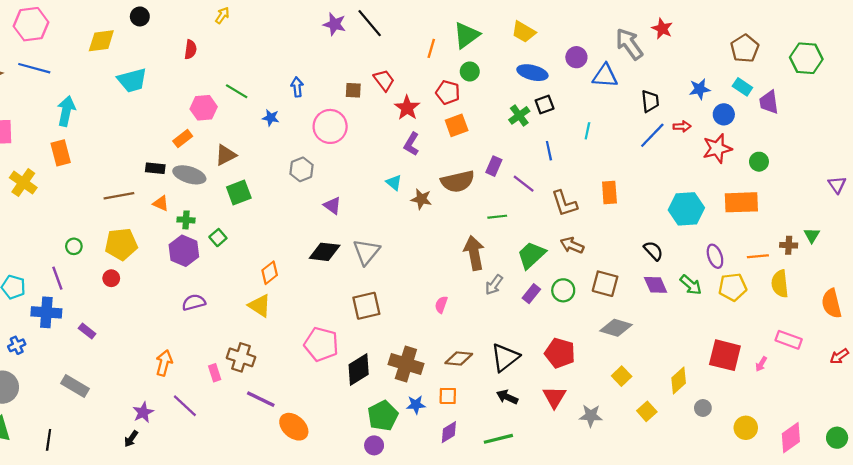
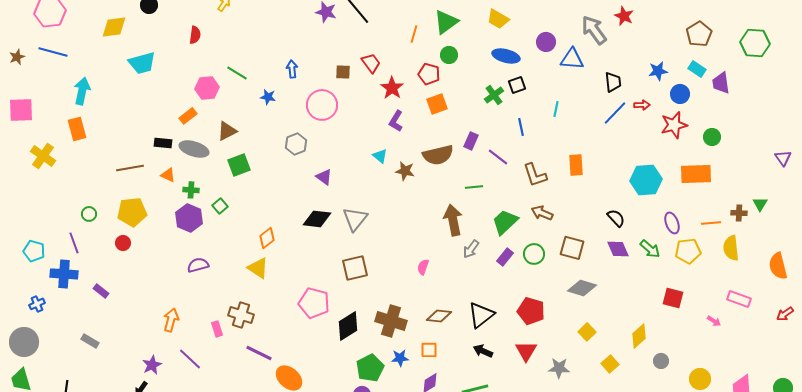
red square: (725, 355) -> (673, 298), moved, size x0.7
pink arrow: (761, 364) -> (714, 321), turned -88
gray rectangle: (75, 386) -> (90, 341), size x0.7

